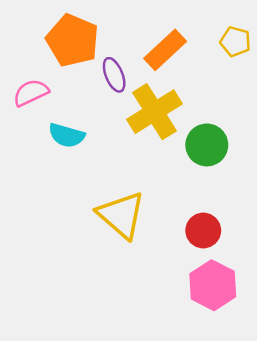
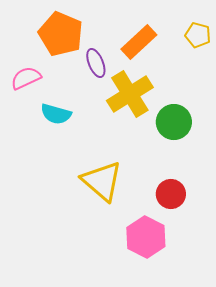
pink hexagon: (213, 285) -> (146, 237), moved

